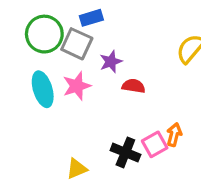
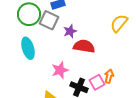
pink star: (77, 86) -> (60, 70), moved
red semicircle: (134, 86) -> (84, 46), size x1.5

